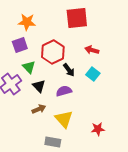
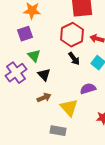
red hexagon: (53, 52) -> (72, 35), moved
purple semicircle: (64, 91) -> (88, 89), moved

